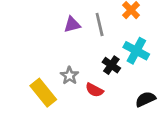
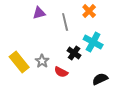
purple triangle: (72, 25) -> (39, 13), moved
yellow rectangle: (43, 93) -> (19, 62), moved

